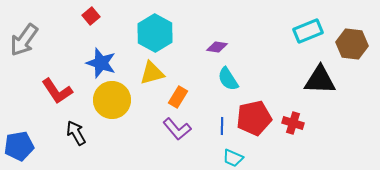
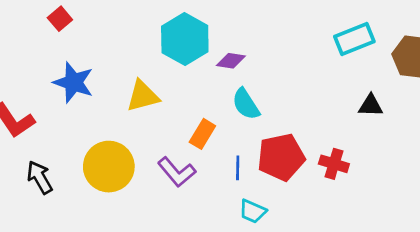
cyan hexagon: (155, 33) -> (185, 39), moved
black triangle: (320, 80) -> (371, 106), size x0.6
orange rectangle: (178, 97) -> (202, 134), moved
yellow circle: (112, 100) -> (109, 167), moved

